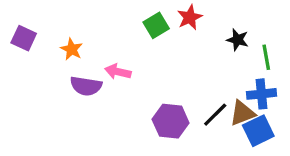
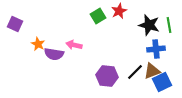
black star: (238, 40) -> (149, 25), size x1.5
orange star: (72, 49) -> (38, 44), moved
green line: (266, 57) -> (169, 25), moved
blue cross: (262, 94) -> (156, 49), moved

